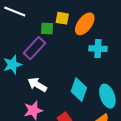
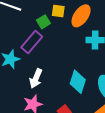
green square: (47, 28) -> (43, 22), turned -32
white arrow: (37, 85) -> (36, 78), turned -96

